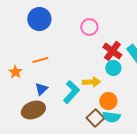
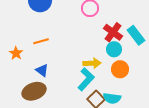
blue triangle: (41, 89) -> (42, 70), turned -40
cyan L-shape: (71, 92) -> (86, 79), moved
orange circle: (108, 101) -> (120, 69), moved

